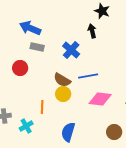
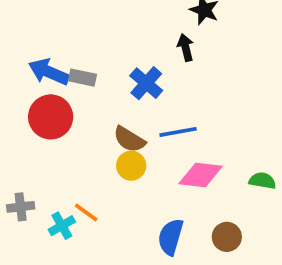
blue arrow: (30, 28) -> (49, 72), moved
red circle: (20, 68) -> (51, 117), size x1.5
orange line: (42, 107) -> (86, 213), moved, turned -56
blue semicircle: (68, 132) -> (171, 237), moved

